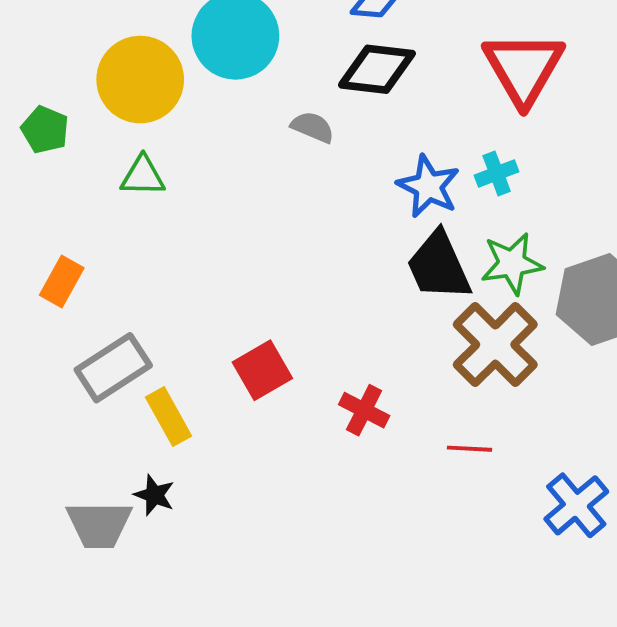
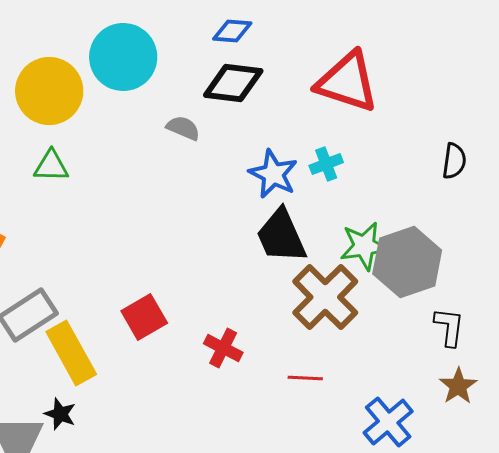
red triangle: (524, 68) -> (347, 82), turned -42
green star: (512, 263) -> (364, 246), moved
yellow rectangle: (169, 417) -> (71, 353), size x1.4

